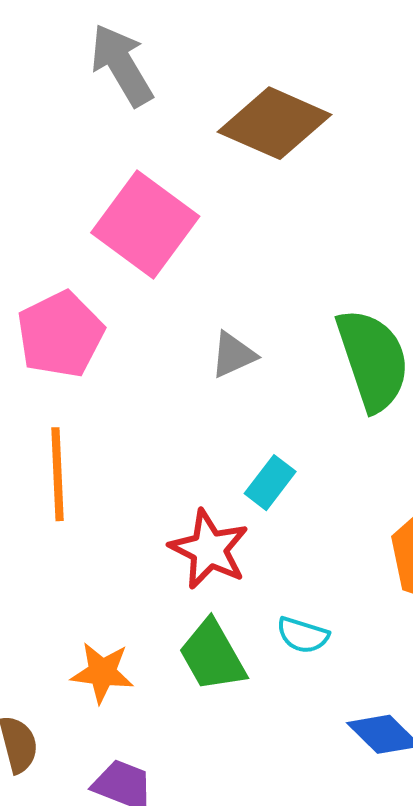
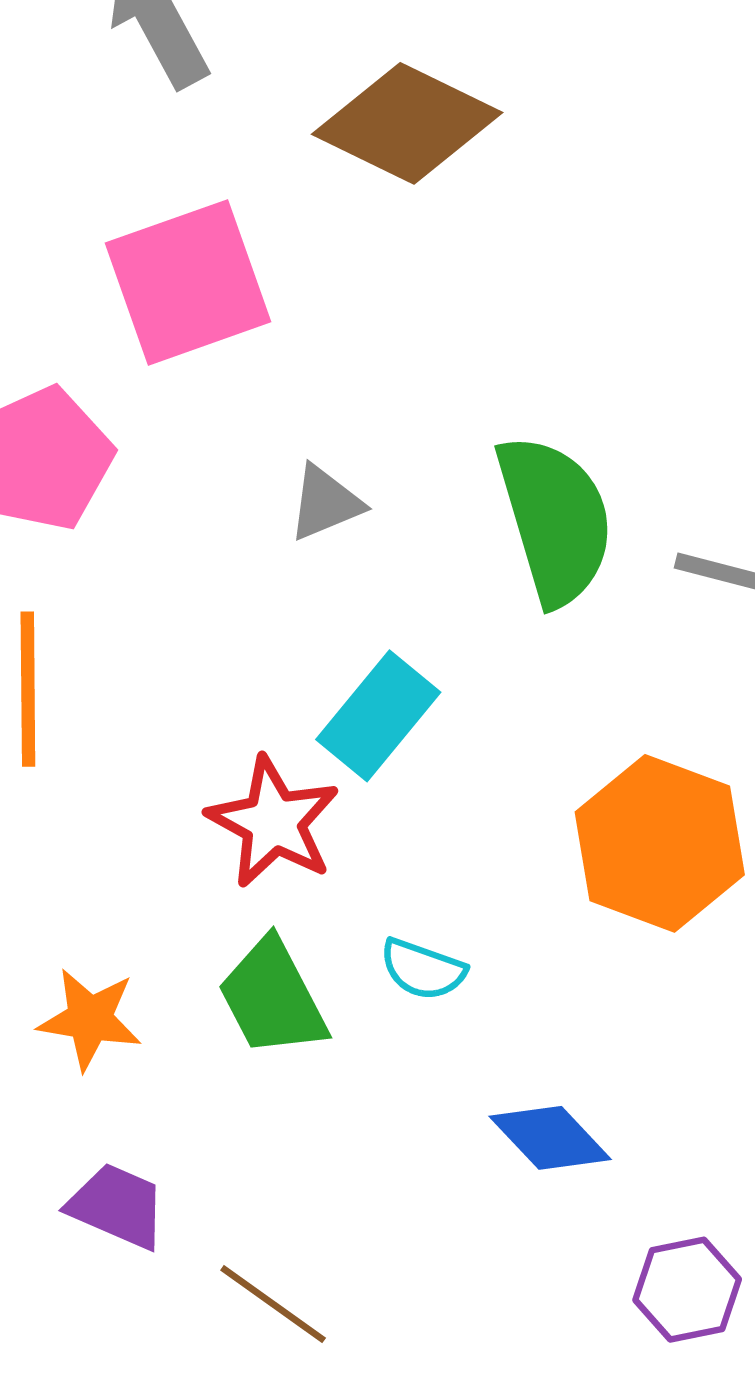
pink square: (145, 224) -> (188, 282), turned 32
cyan rectangle: (270, 483) -> (378, 716), size x1.4

